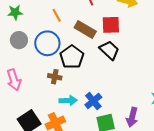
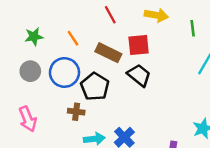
green star: (15, 12) -> (34, 37), moved

